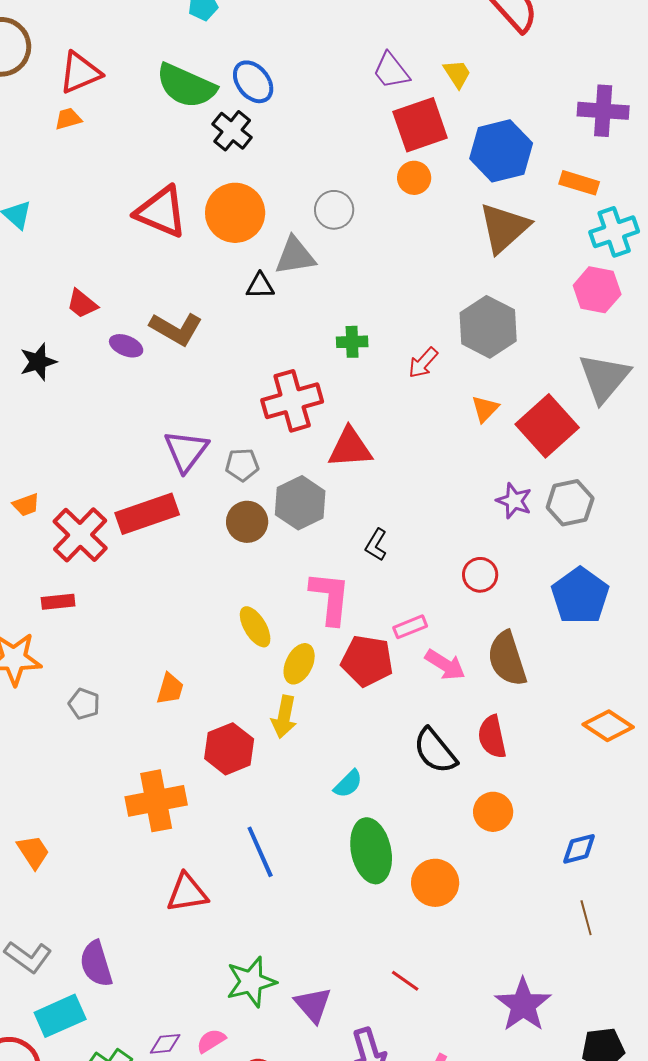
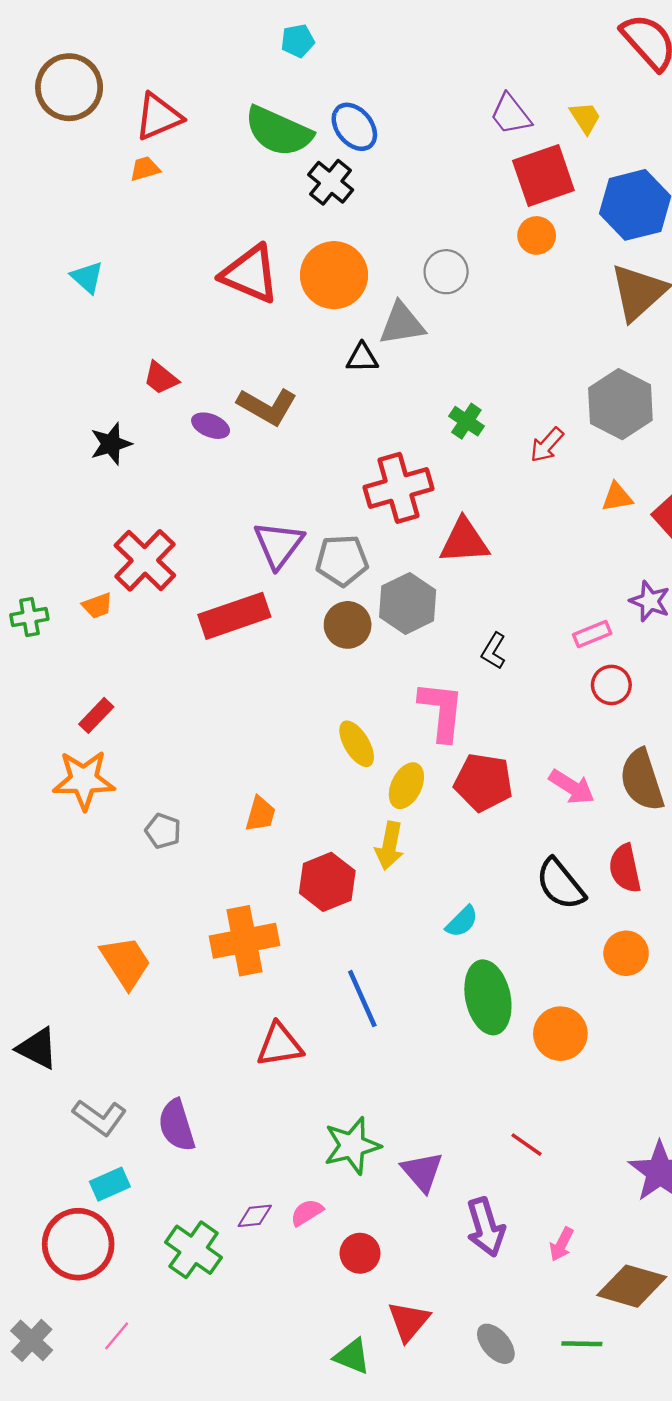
green cross: (352, 342) -> (466, 421), turned 36
orange triangle: (485, 409) -> (617, 497), turned 36
gray pentagon: (242, 465) -> (342, 560), size x1.4
red cross: (80, 535) -> (145, 560), moved
red rectangle: (58, 602) -> (96, 715), moved, turned -40
pink rectangle: (410, 627) -> (592, 634), moved
orange trapezoid: (33, 852) -> (126, 962), moved, size x1.4
cyan rectangle: (60, 1016) -> (110, 1184), moved, size x0.7

